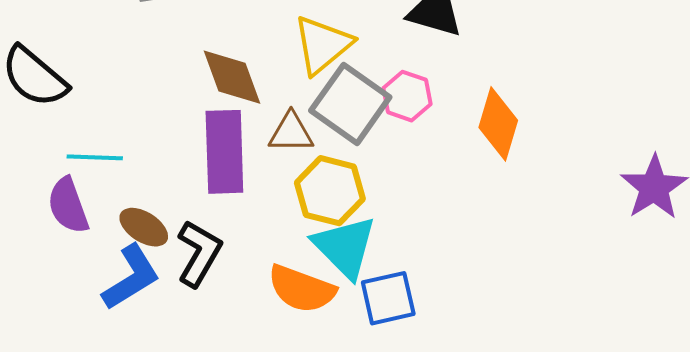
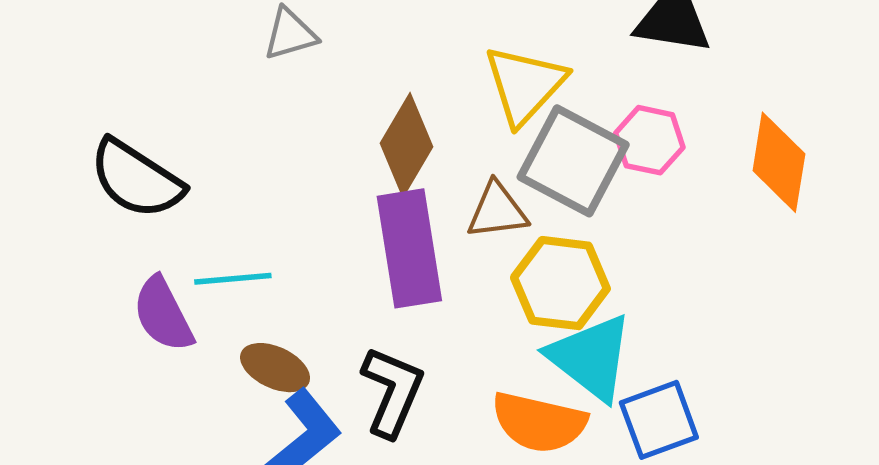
brown diamond: (232, 77) -> (407, 145), turned 58
purple semicircle: (68, 206) -> (163, 314), moved
brown ellipse: (144, 227) -> (275, 368), moved

